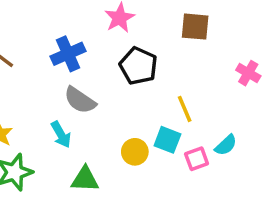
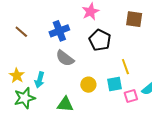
cyan arrow: (61, 135) -> (40, 80), moved, turned 42
cyan square: (167, 140) -> (114, 84), turned -35
yellow circle: (135, 152) -> (88, 85), moved

